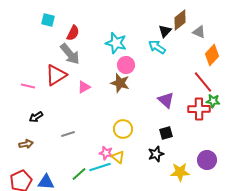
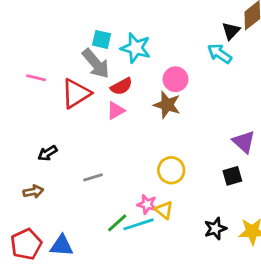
cyan square: (48, 20) -> (102, 39), moved
red semicircle: (73, 33) -> (121, 86), moved, turned 35
cyan star: (116, 43) -> (136, 48), moved
pink line: (28, 86) -> (36, 78), moved
purple triangle: (166, 100) -> (244, 142), moved
black star: (156, 154) -> (215, 229), moved
green line: (79, 174) -> (117, 223), moved

